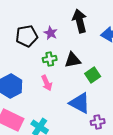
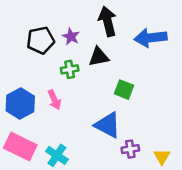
black triangle: (73, 60) -> (99, 57), moved
green square: (93, 75) -> (124, 90), turned -35
pink arrow: (47, 83) -> (54, 100), moved

